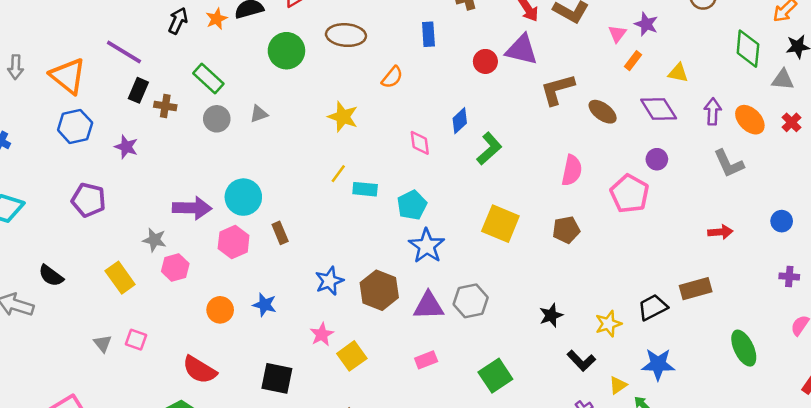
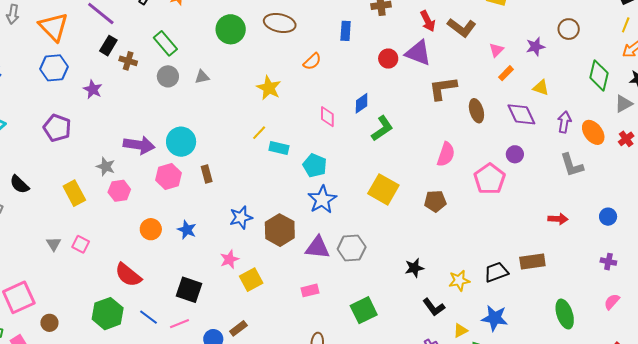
purple star: (646, 24) -> (535, 47), moved, turned 30
gray triangle: (783, 80) -> (624, 104), turned -42
brown ellipse: (603, 112) -> (476, 111), turned 30
cyan pentagon: (412, 205) -> (315, 165), turned -30

